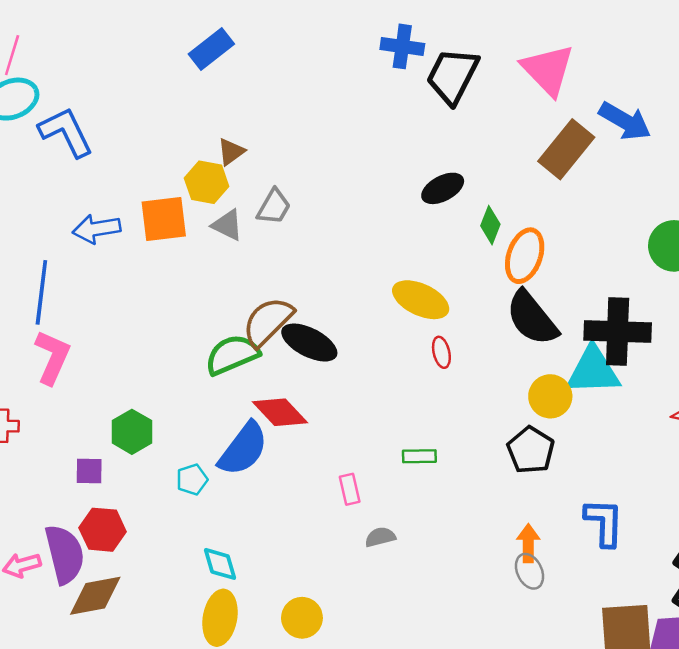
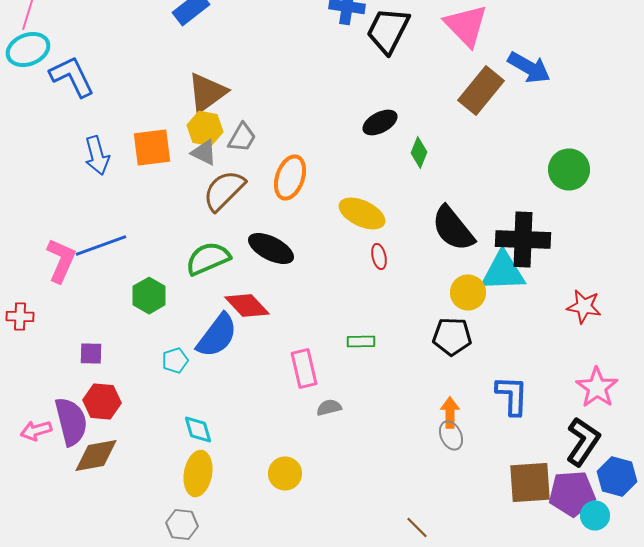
brown triangle: (231, 152) -> (207, 92), size x1.8
yellow hexagon: (207, 182) -> (205, 128), moved
blue arrow: (96, 229) -> (97, 156), turned -96
orange ellipse: (525, 256) -> (290, 178), moved
blue line: (41, 292) -> (101, 246), moved, turned 63
brown semicircle: (268, 322) -> (224, 190), moved
green hexagon: (132, 432) -> (149, 296), moved
black pentagon: (531, 450) -> (452, 336), turned -30
pink rectangle: (350, 489) -> (304, 368), size x1.5
yellow circle: (302, 618) -> (285, 474), moved

